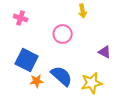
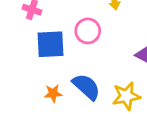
blue square: (27, 60) -> (50, 44), moved, turned -30

